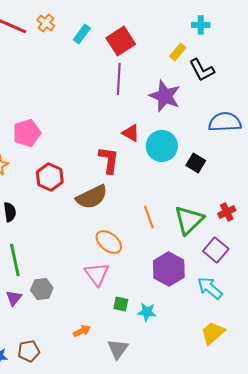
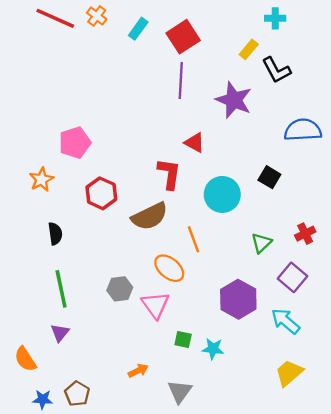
cyan circle: (162, 146) -> (222, 194), moved
orange line: (149, 217) -> (193, 239), moved
green triangle: (189, 220) -> (261, 243), size x0.6
gray hexagon: (42, 289) -> (120, 289), moved
brown pentagon: (29, 351) -> (77, 394), turned -30

